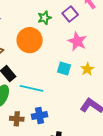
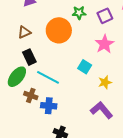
yellow star: (87, 69) -> (105, 82), moved
brown cross: (17, 119) -> (31, 95), moved

